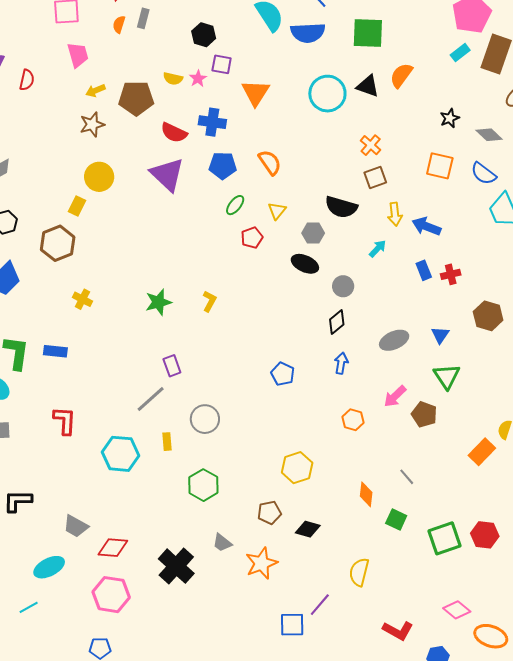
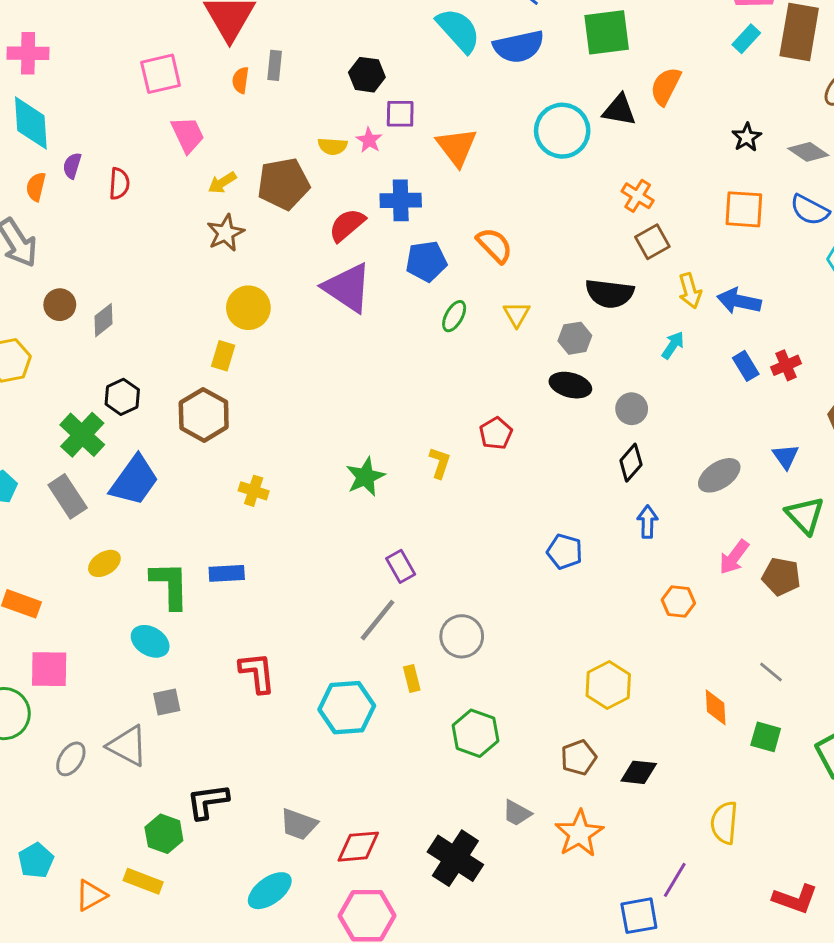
red semicircle: (174, 133) -> (347, 225), turned 124
red pentagon: (252, 238) -> (496, 433), moved

